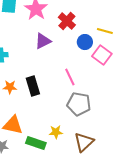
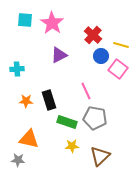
red cross: (67, 21) -> (93, 35), moved
green rectangle: (36, 143) -> (67, 122), moved

